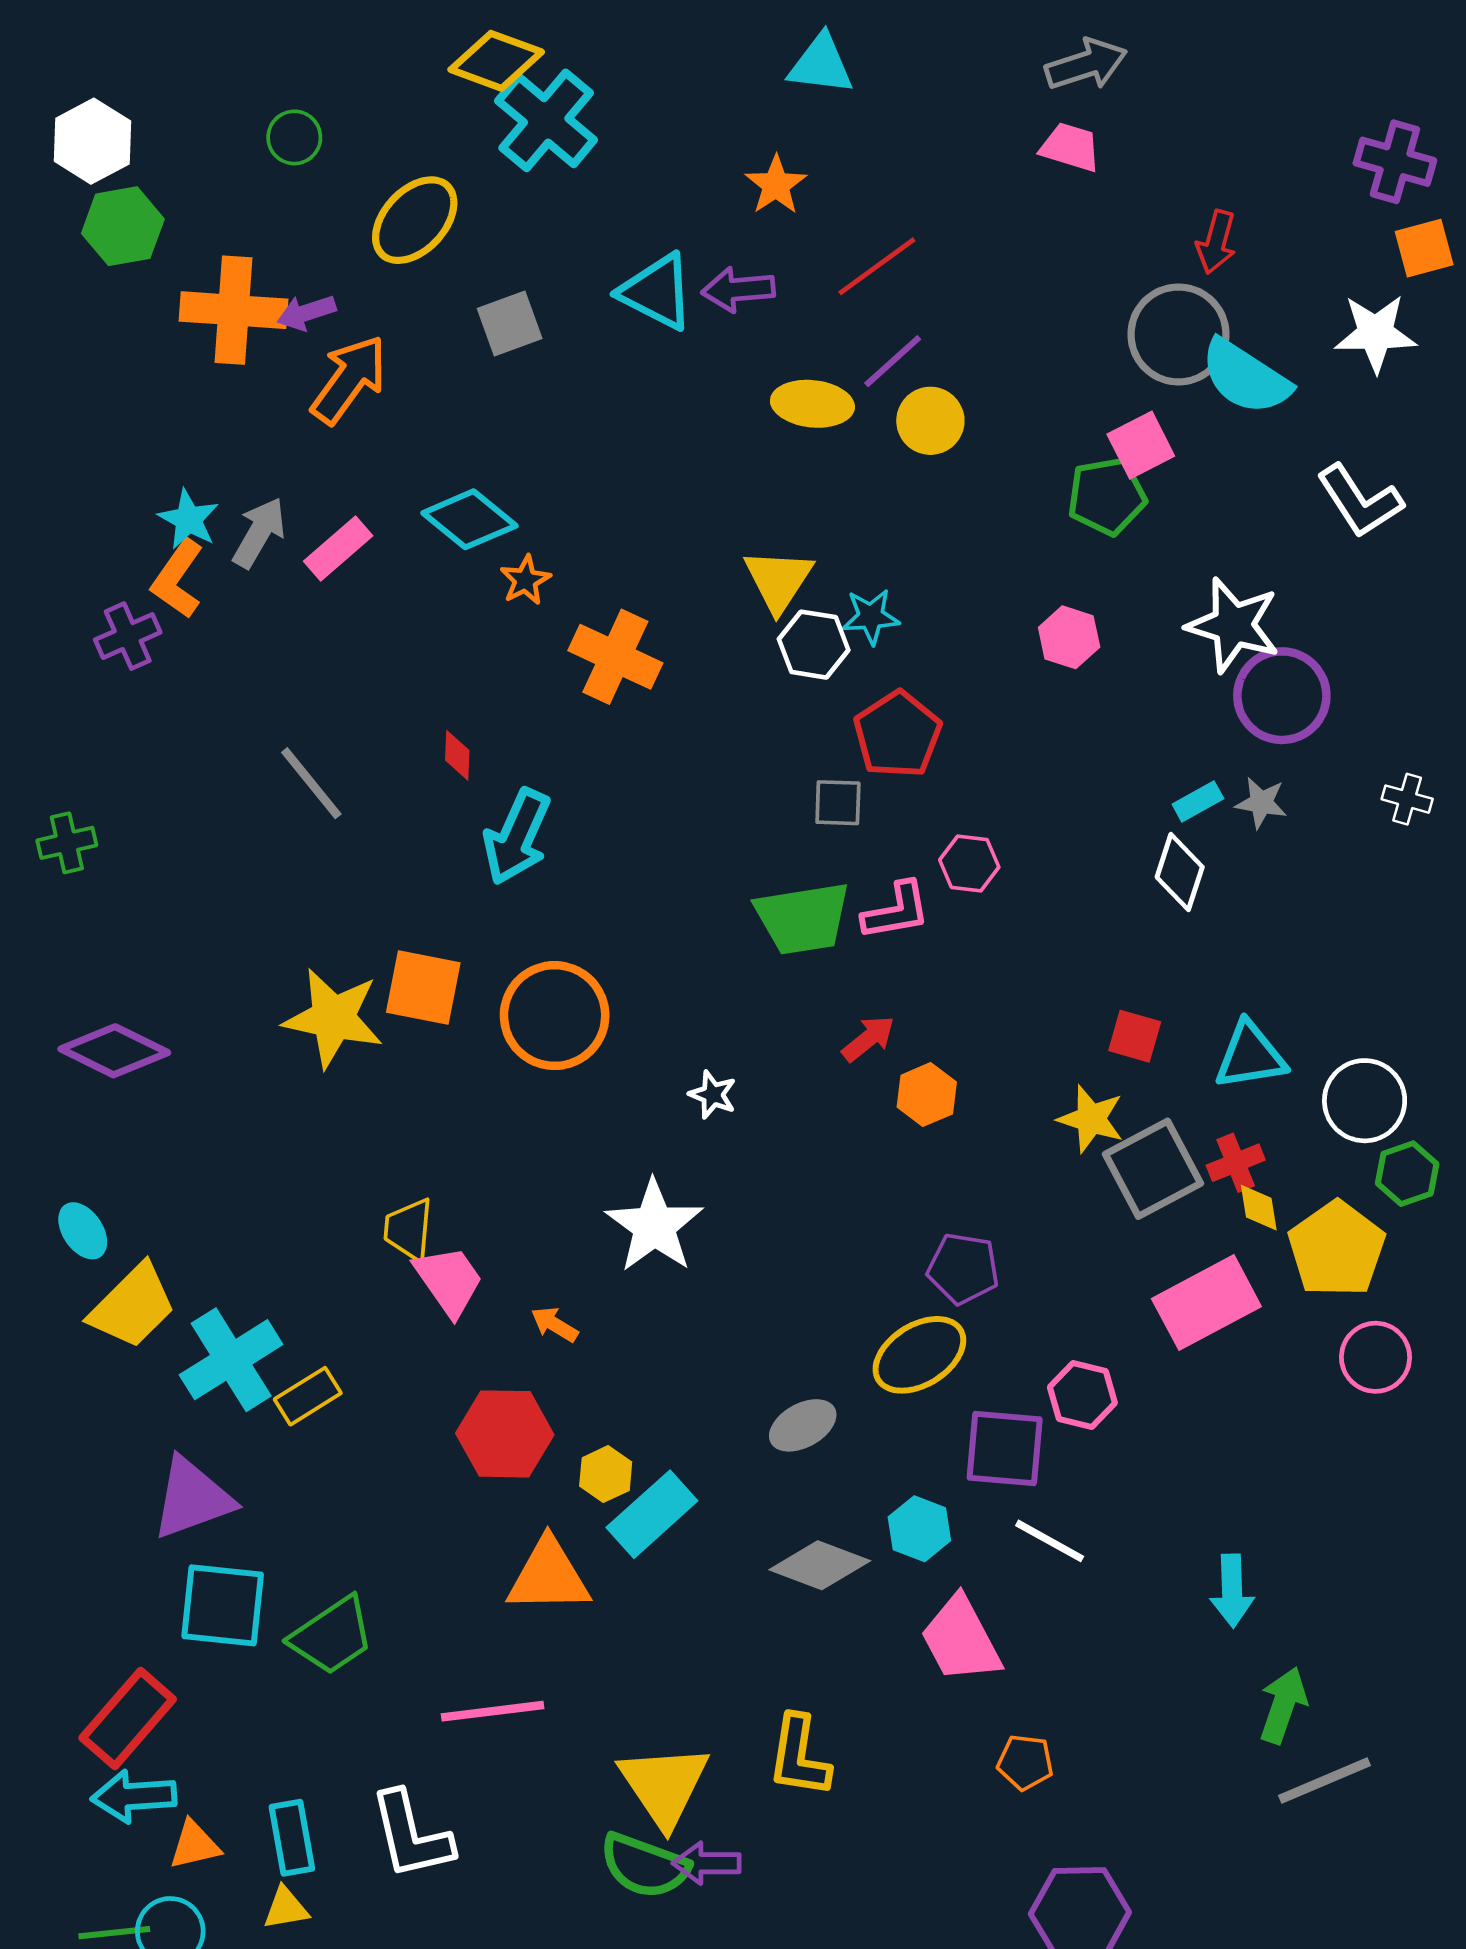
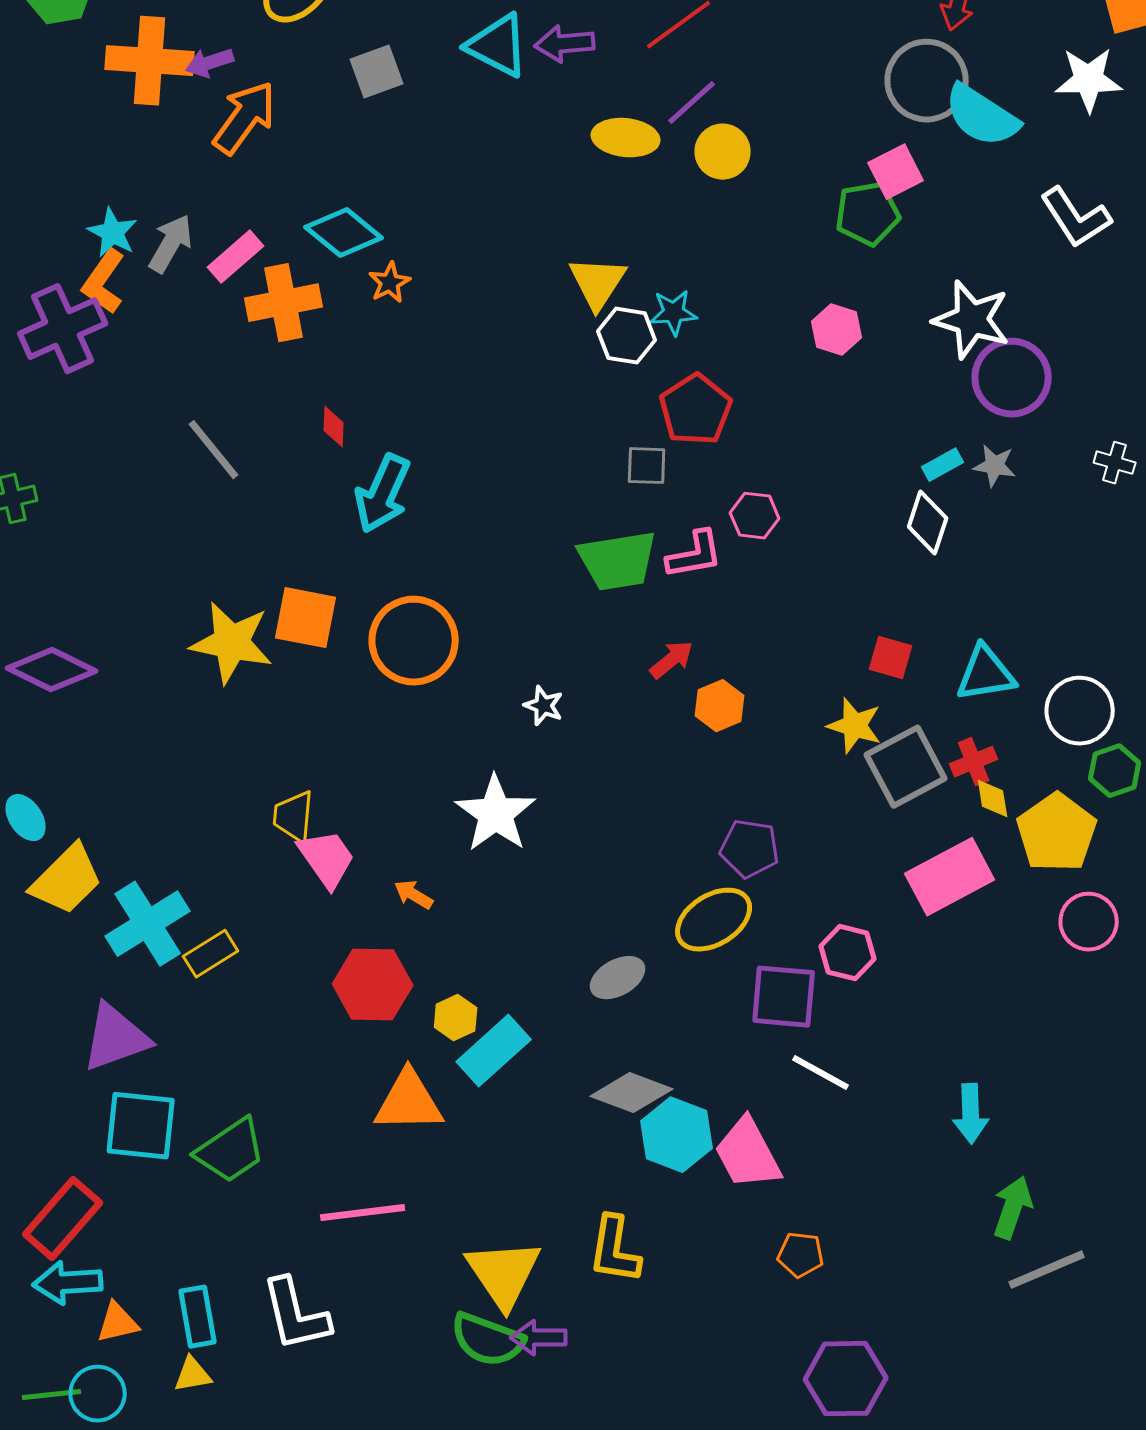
purple cross: (128, 636) -> (63, 329), size x1.6
orange cross: (615, 657) -> (284, 303), moved, turned -36
cyan hexagon: (919, 1529) -> (677, 1135), moved, size x1.4

